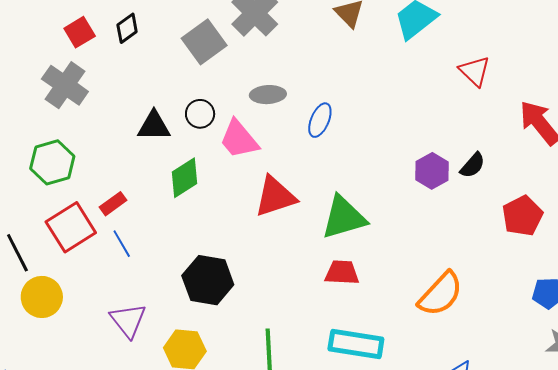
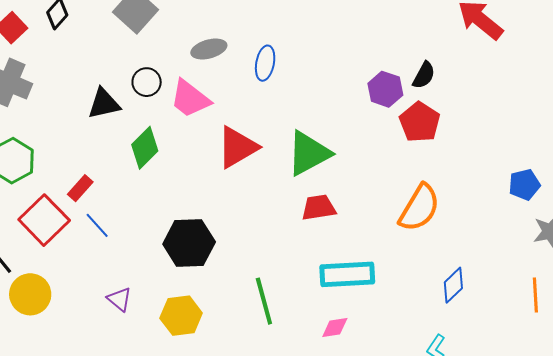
red pentagon: (522, 216) -> (420, 122), moved
purple triangle: (128, 320) -> (120, 299), size x0.7

